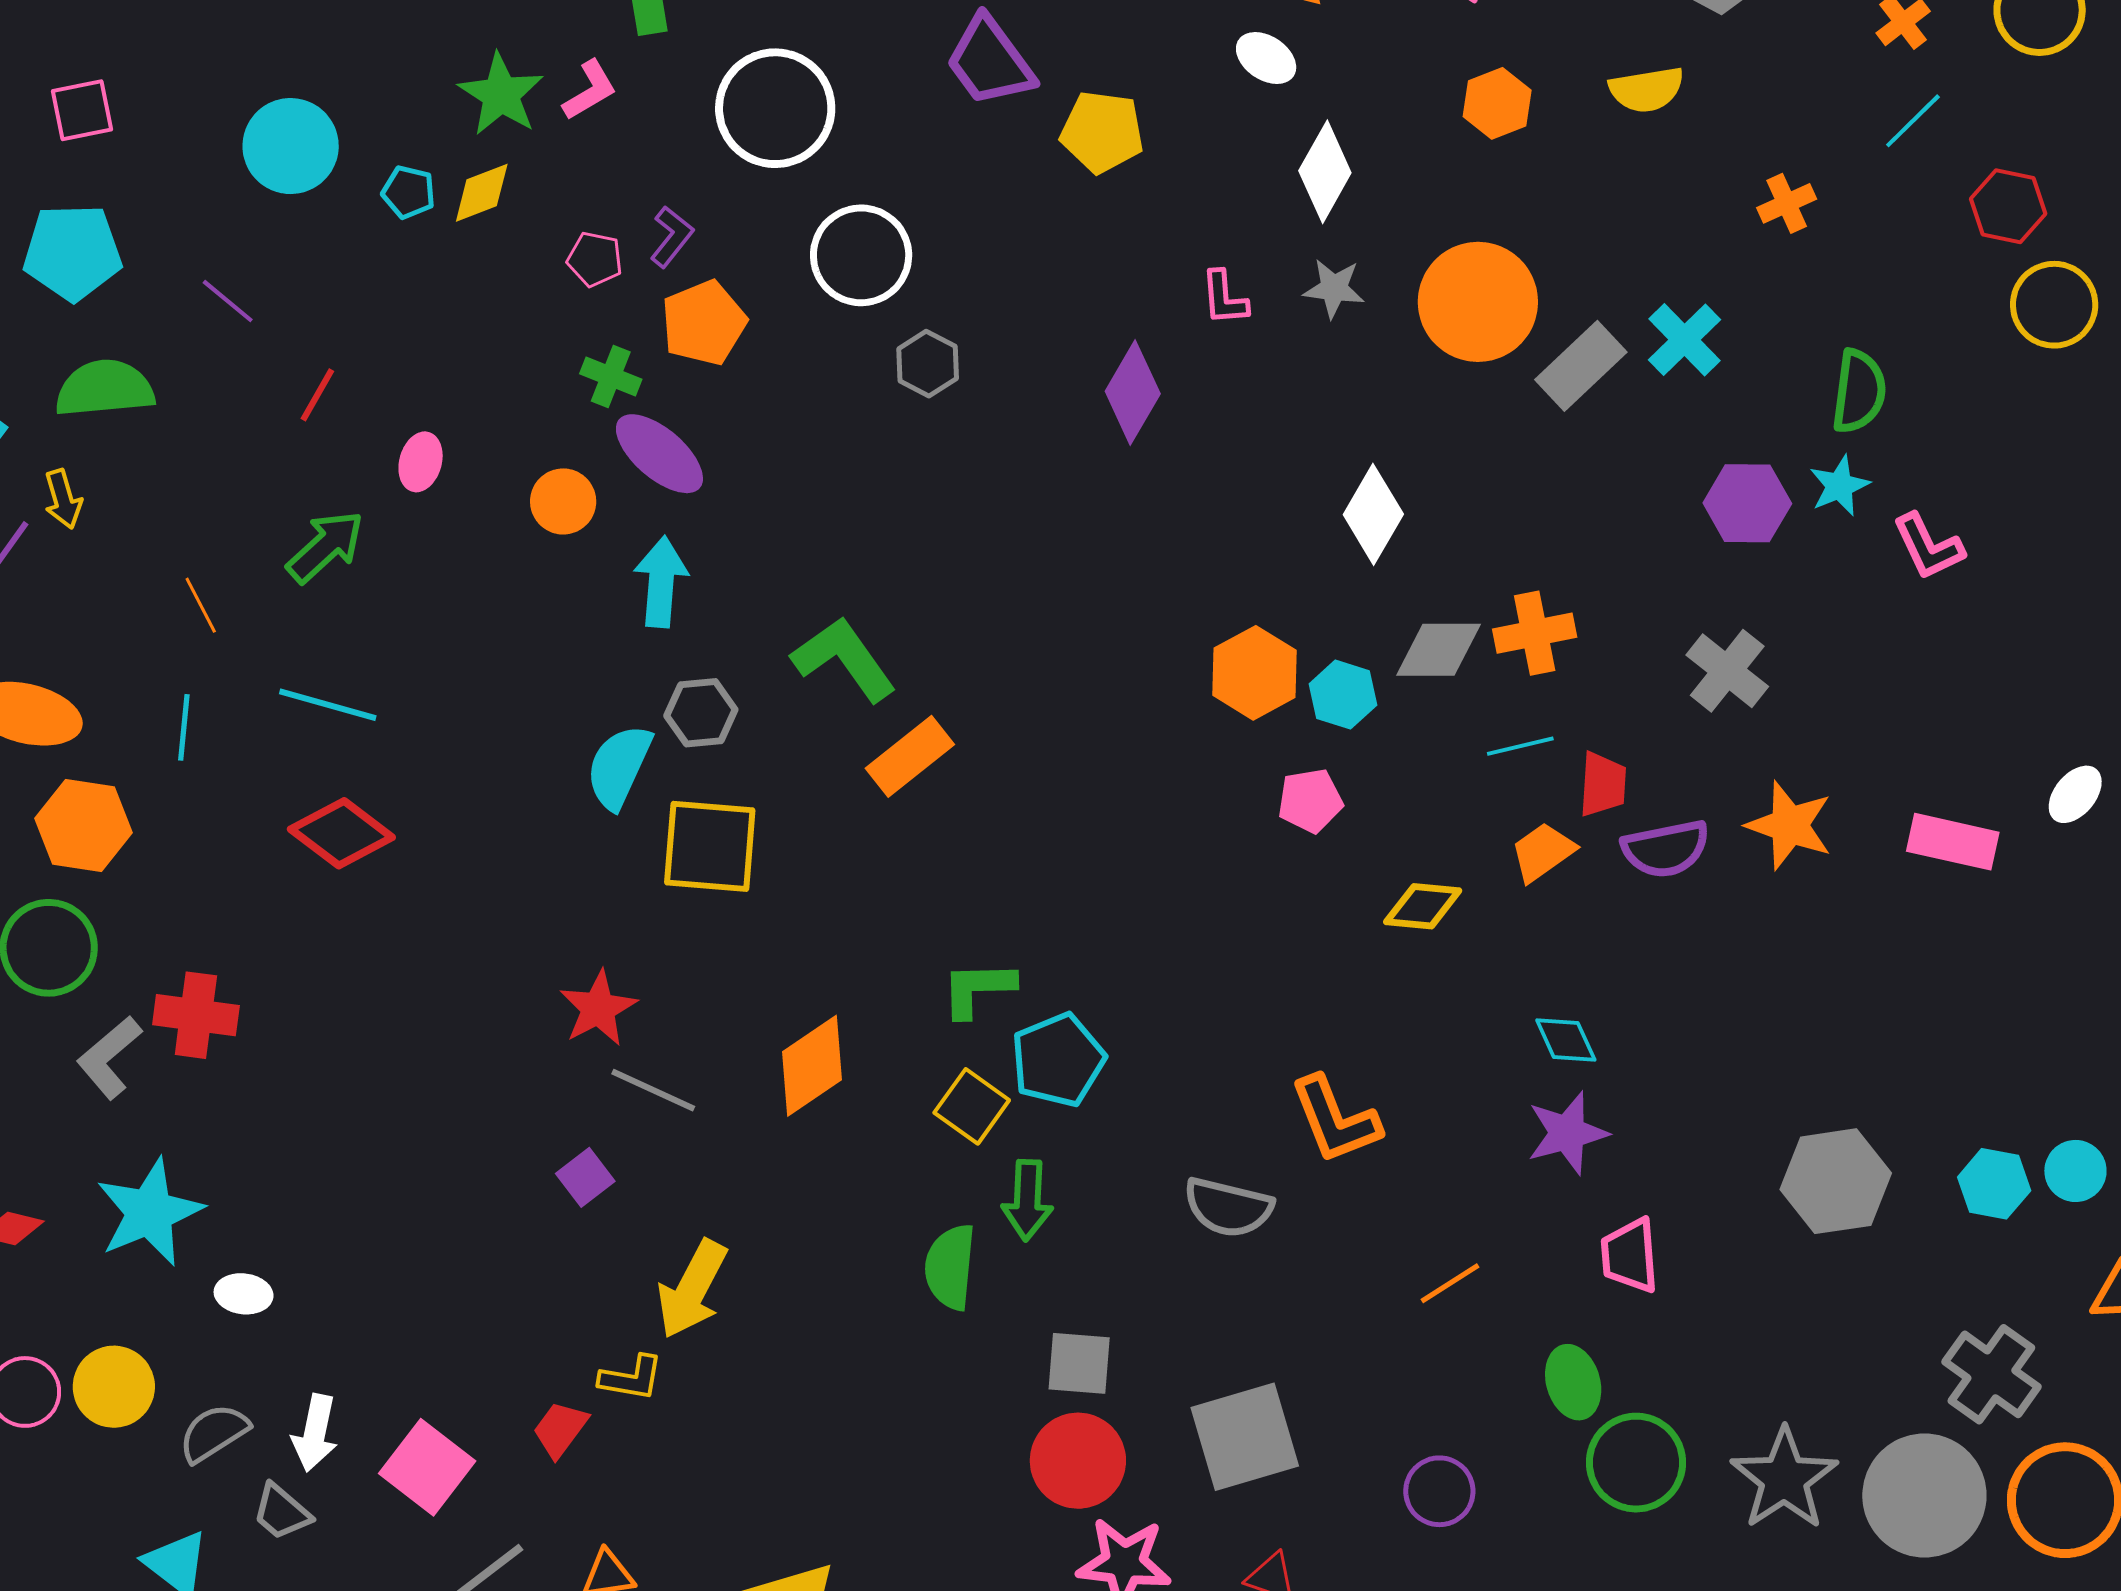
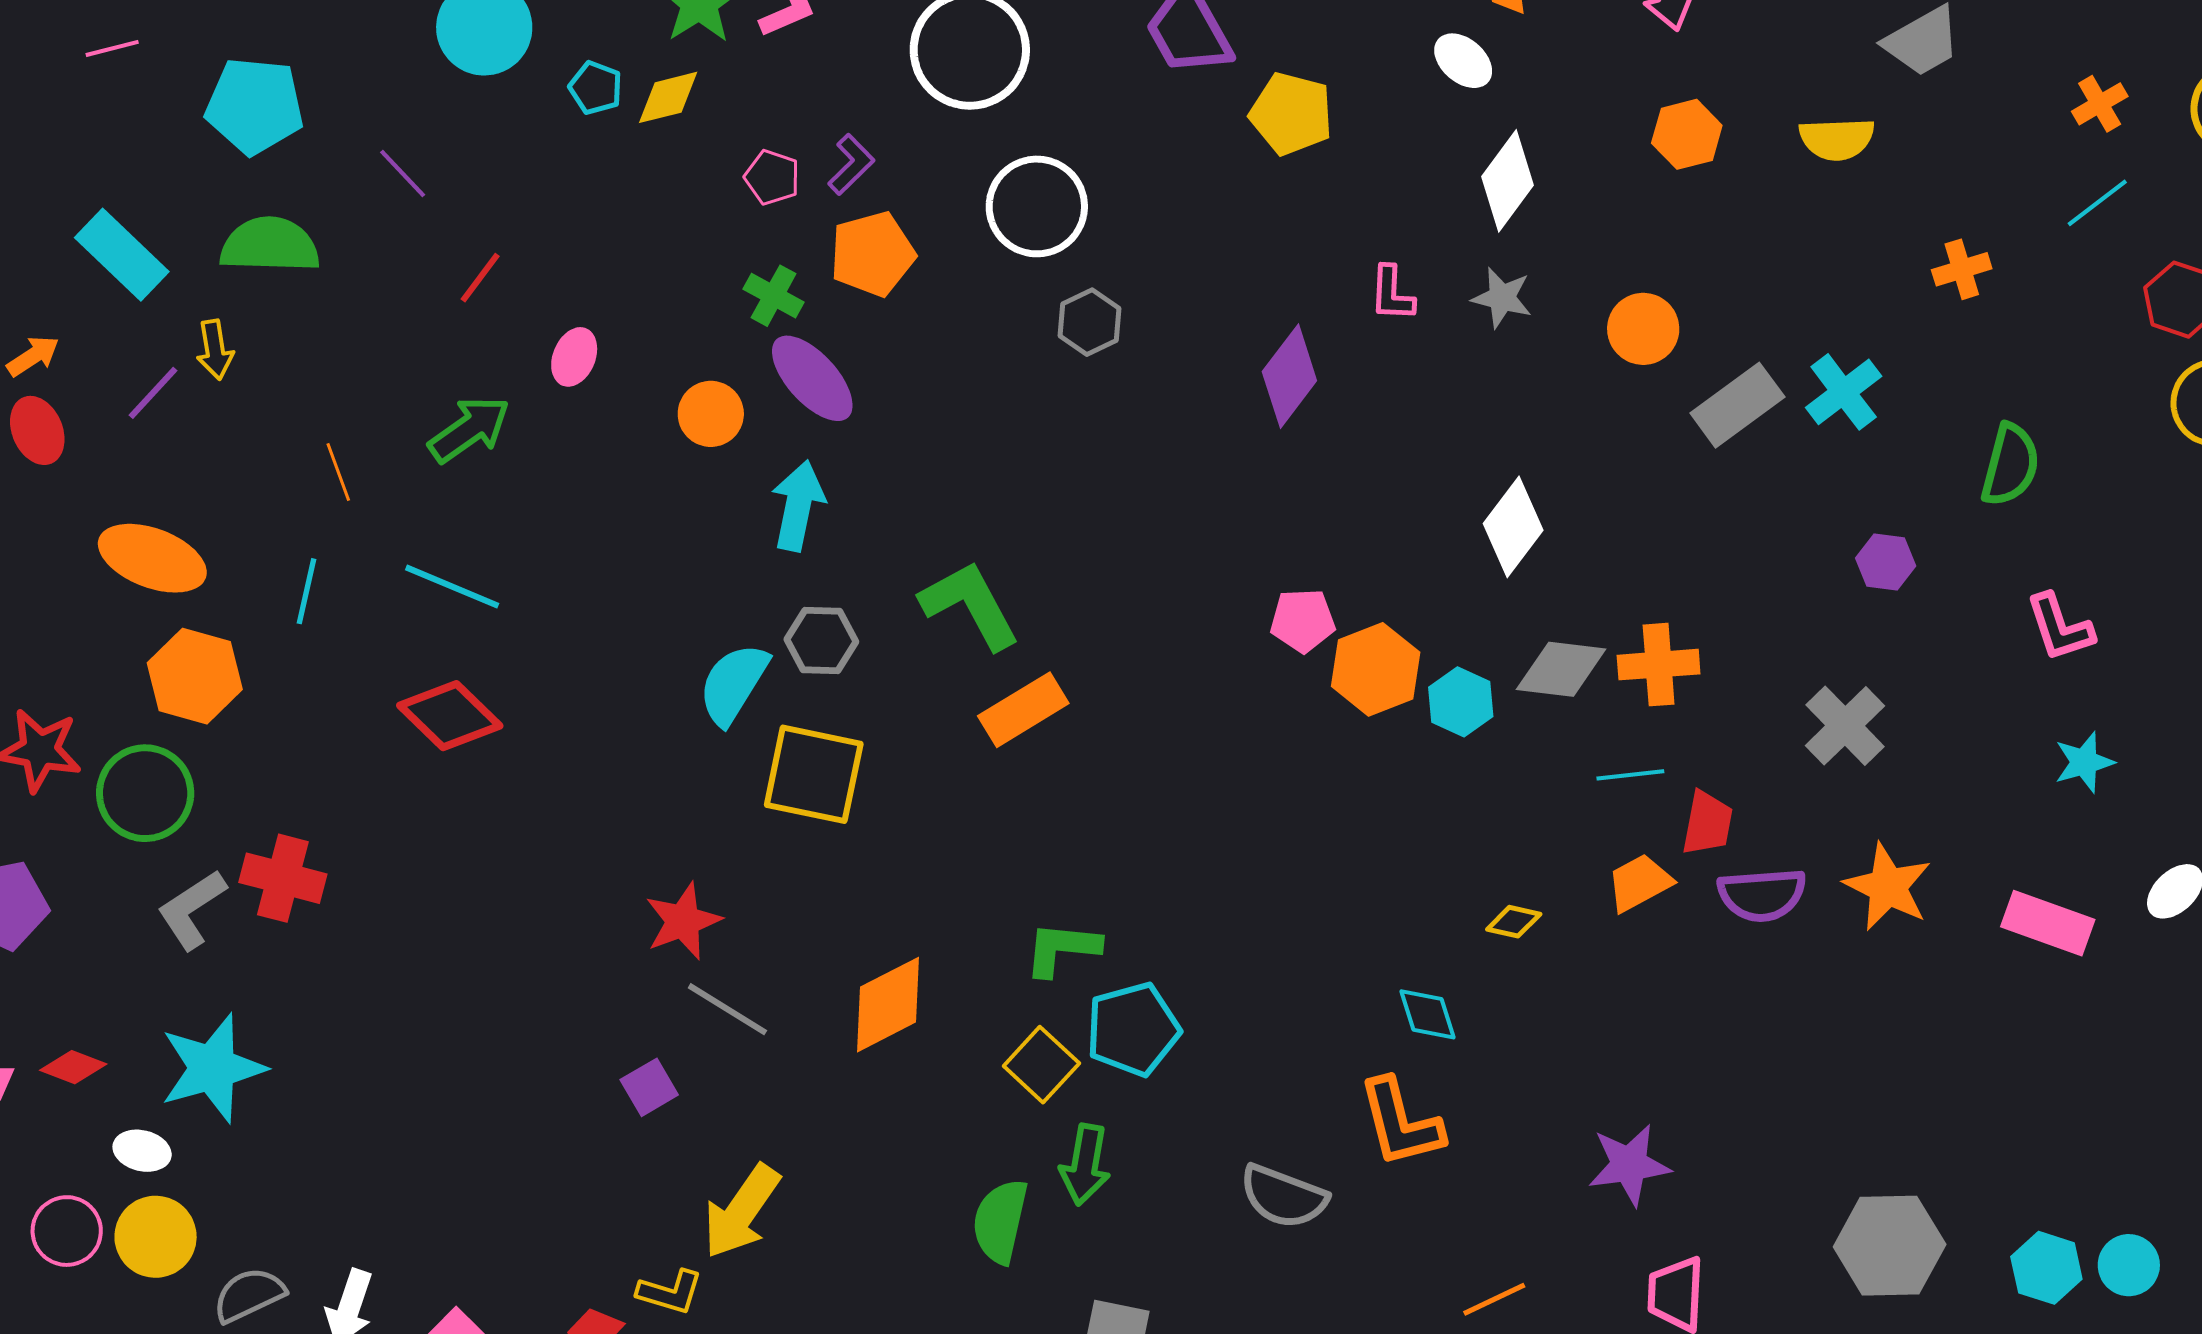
orange circle: (1478, 302) -> (1643, 329), size x0.6
cyan star: (1839, 486) -> (2084, 762), moved
purple hexagon: (1747, 503) -> (1886, 562), size x0.7
pink pentagon: (1310, 801) -> (1303, 620), moved
yellow diamond: (1423, 906) -> (1514, 922), size x0.7
cyan diamond: (1566, 1040) -> (1428, 1014), moved
white ellipse: (244, 1294) -> (142, 1151), moved

